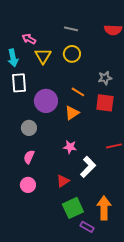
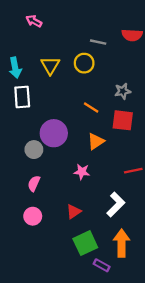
gray line: (71, 29) -> (98, 42), moved
pink arrow: (29, 39) -> (34, 21), moved
purple circle: (46, 101) -> (54, 133), moved
orange triangle: (72, 113) -> (96, 141), moved
white L-shape: (88, 167) -> (116, 204), moved

